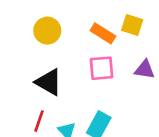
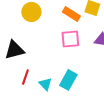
black triangle: (49, 82) -> (14, 50), moved, turned -45

